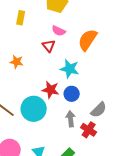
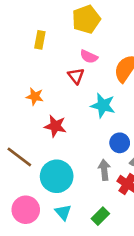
red star: (51, 90) -> (55, 126), moved
blue circle: (72, 94) -> (120, 143), moved
cyan circle: (34, 109) -> (57, 176), moved

